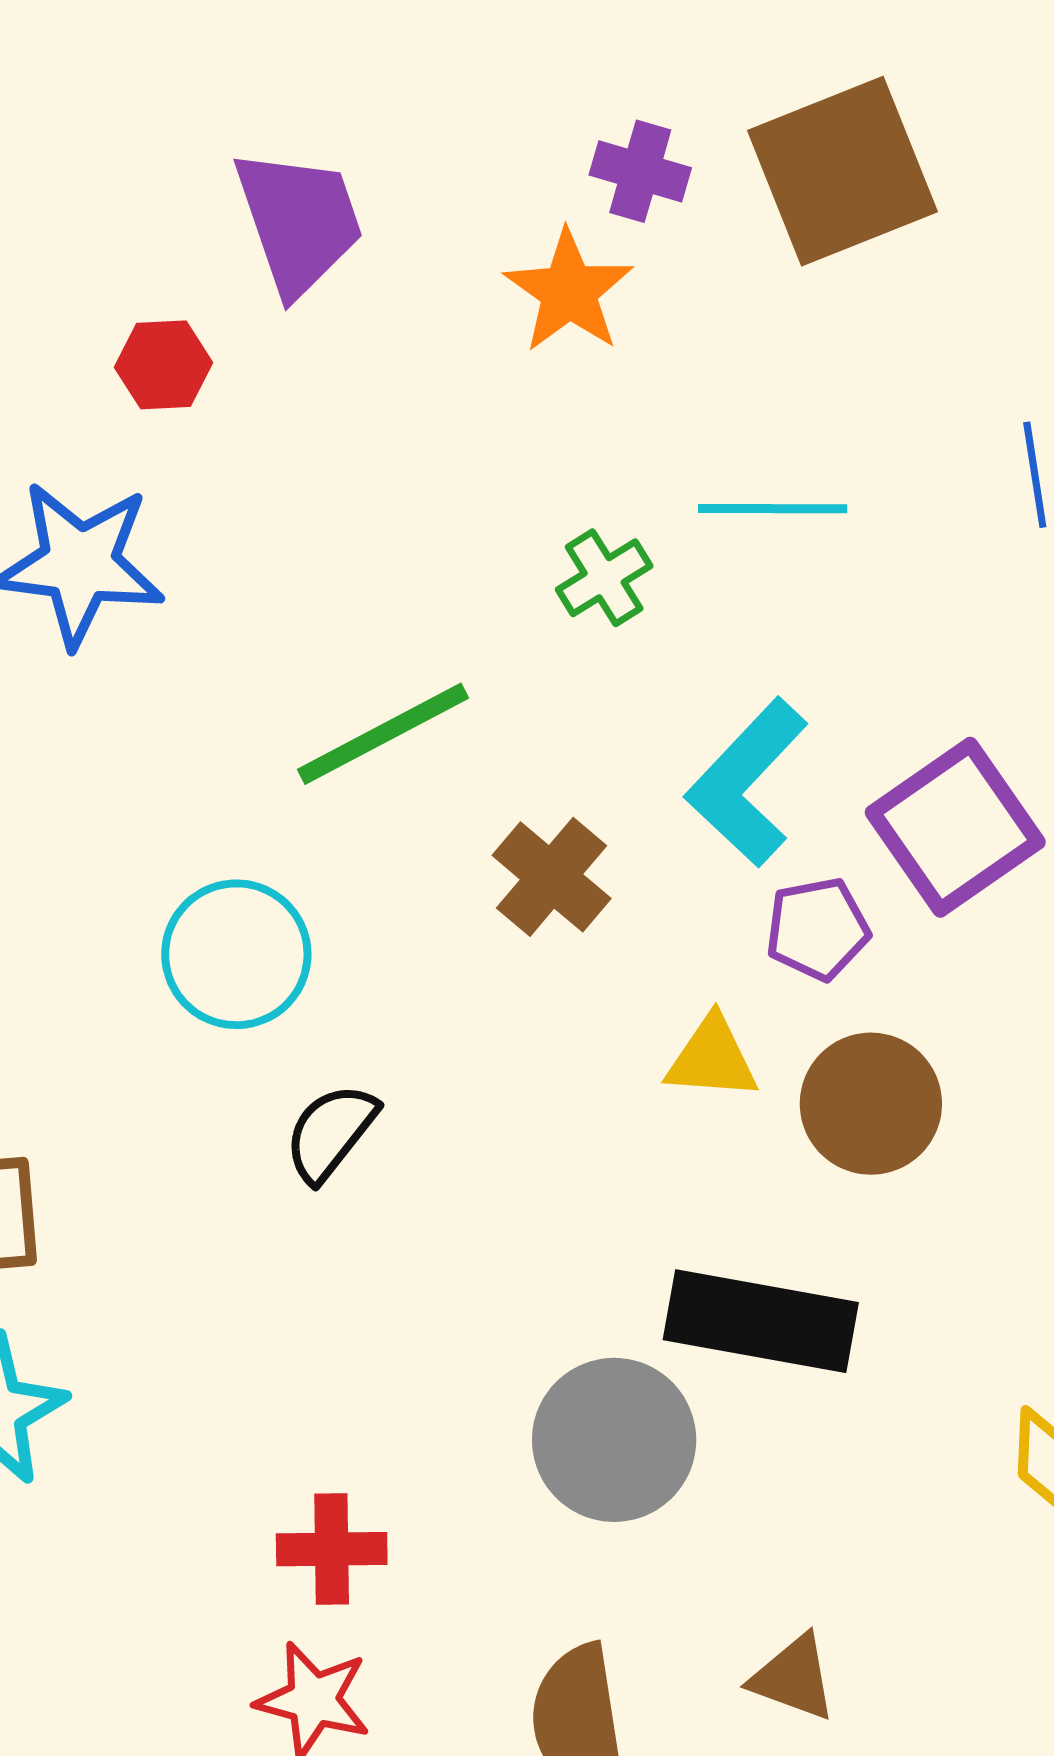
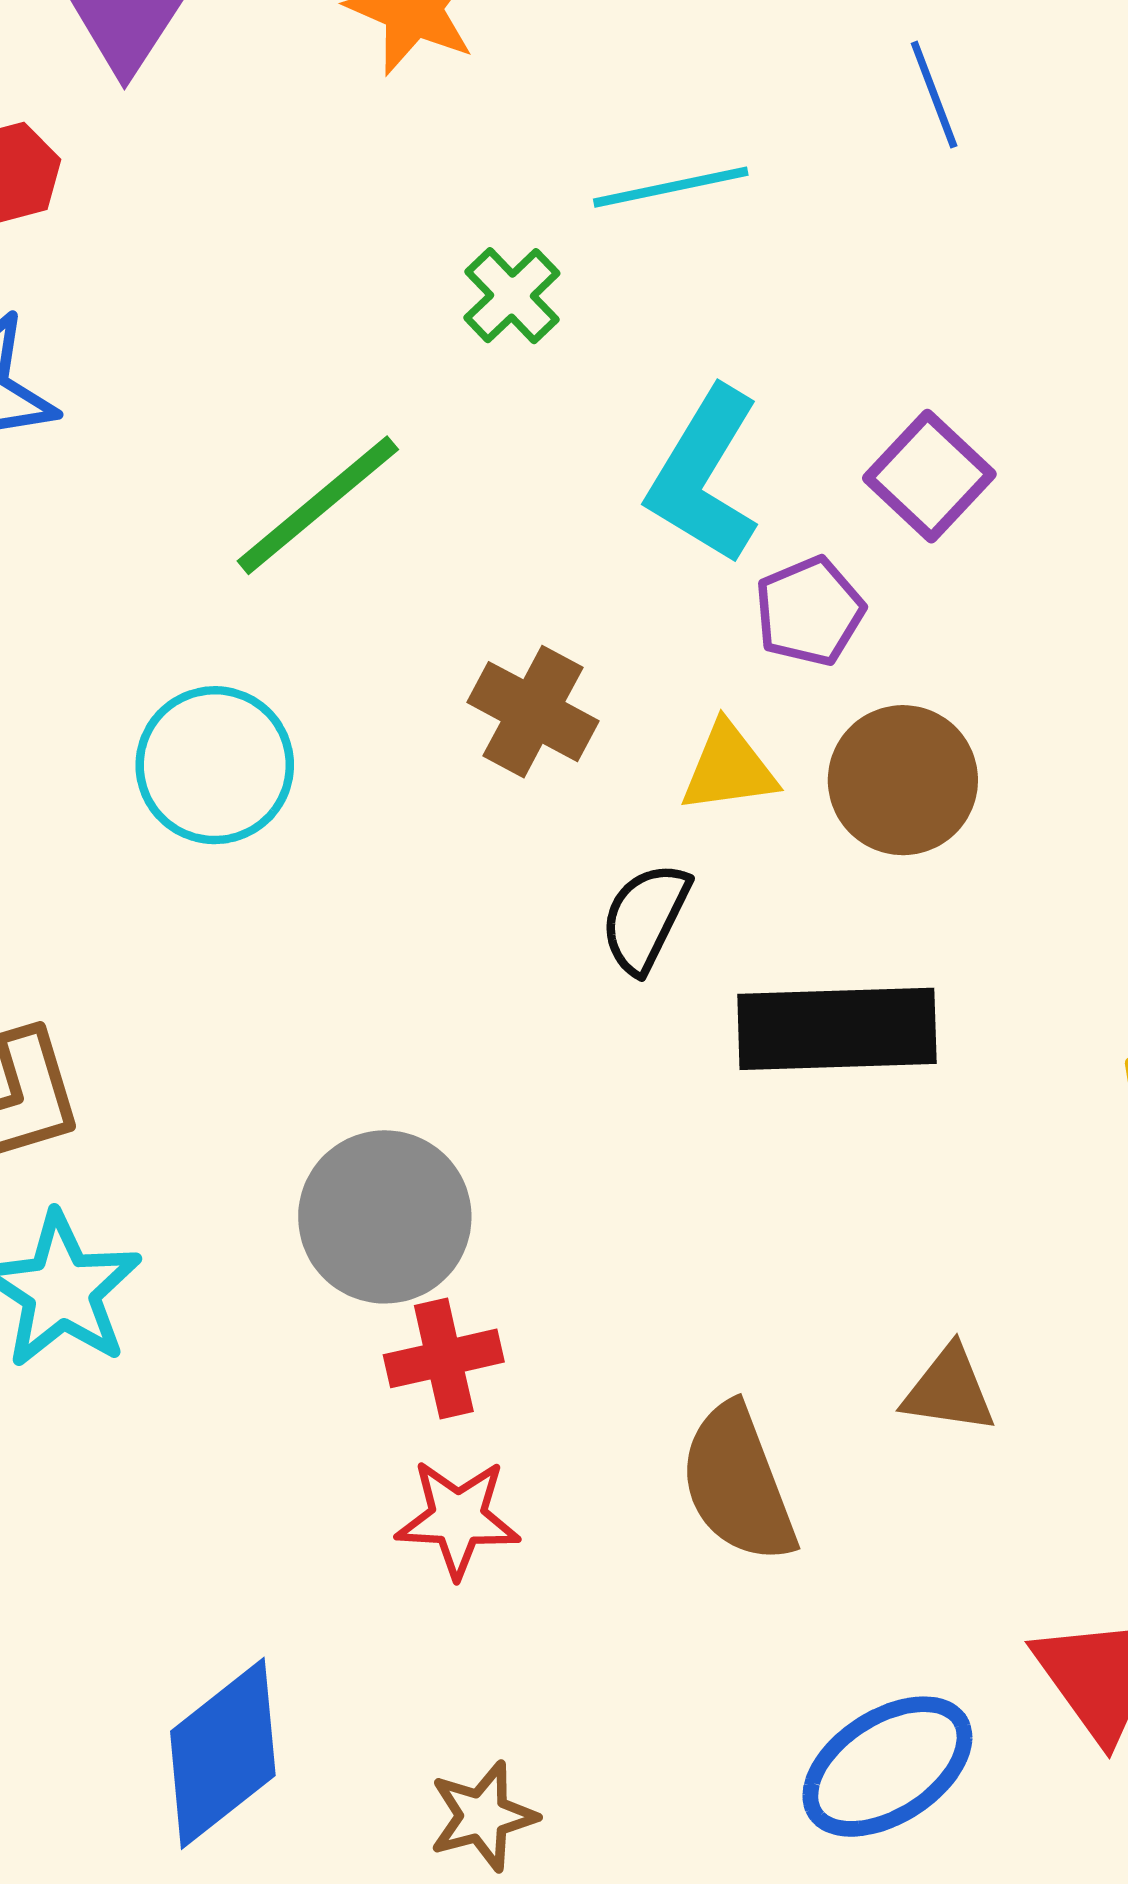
purple square: (955, 827) -> (929, 476), size x0.7
brown cross: (552, 877) -> (533, 712), moved
black semicircle: (331, 1133) -> (645, 918), moved
gray circle: (614, 1440) -> (385, 1217), moved

